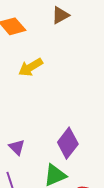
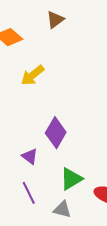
purple diamond: (68, 143) -> (56, 133), moved

